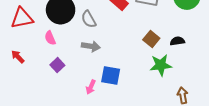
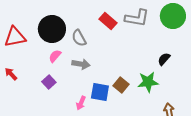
pink semicircle: (50, 38) -> (55, 56), moved, turned 64
brown square: (151, 39) -> (121, 85), moved
black semicircle: (177, 41) -> (164, 59), turned -40

